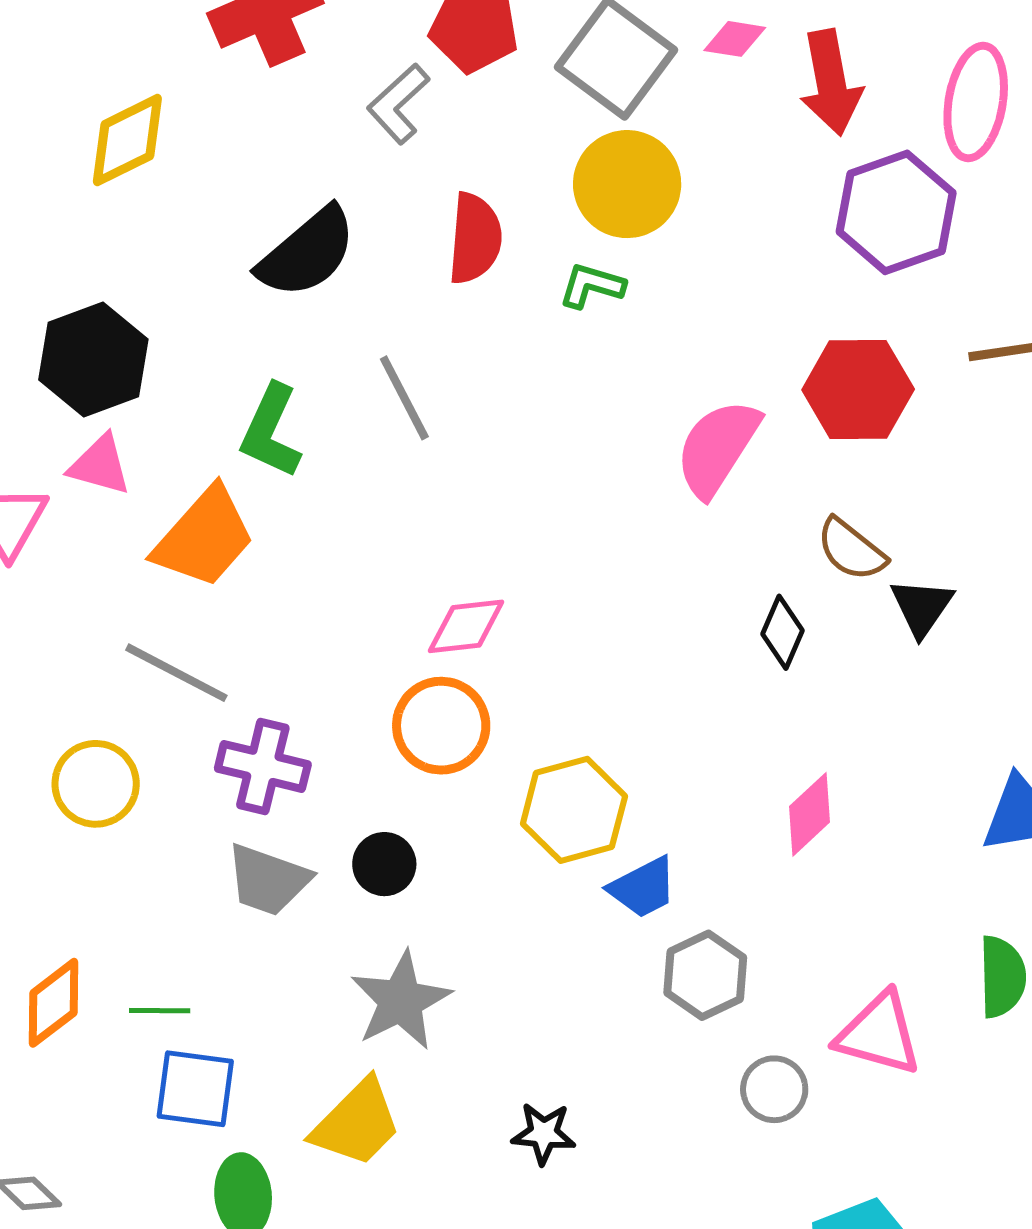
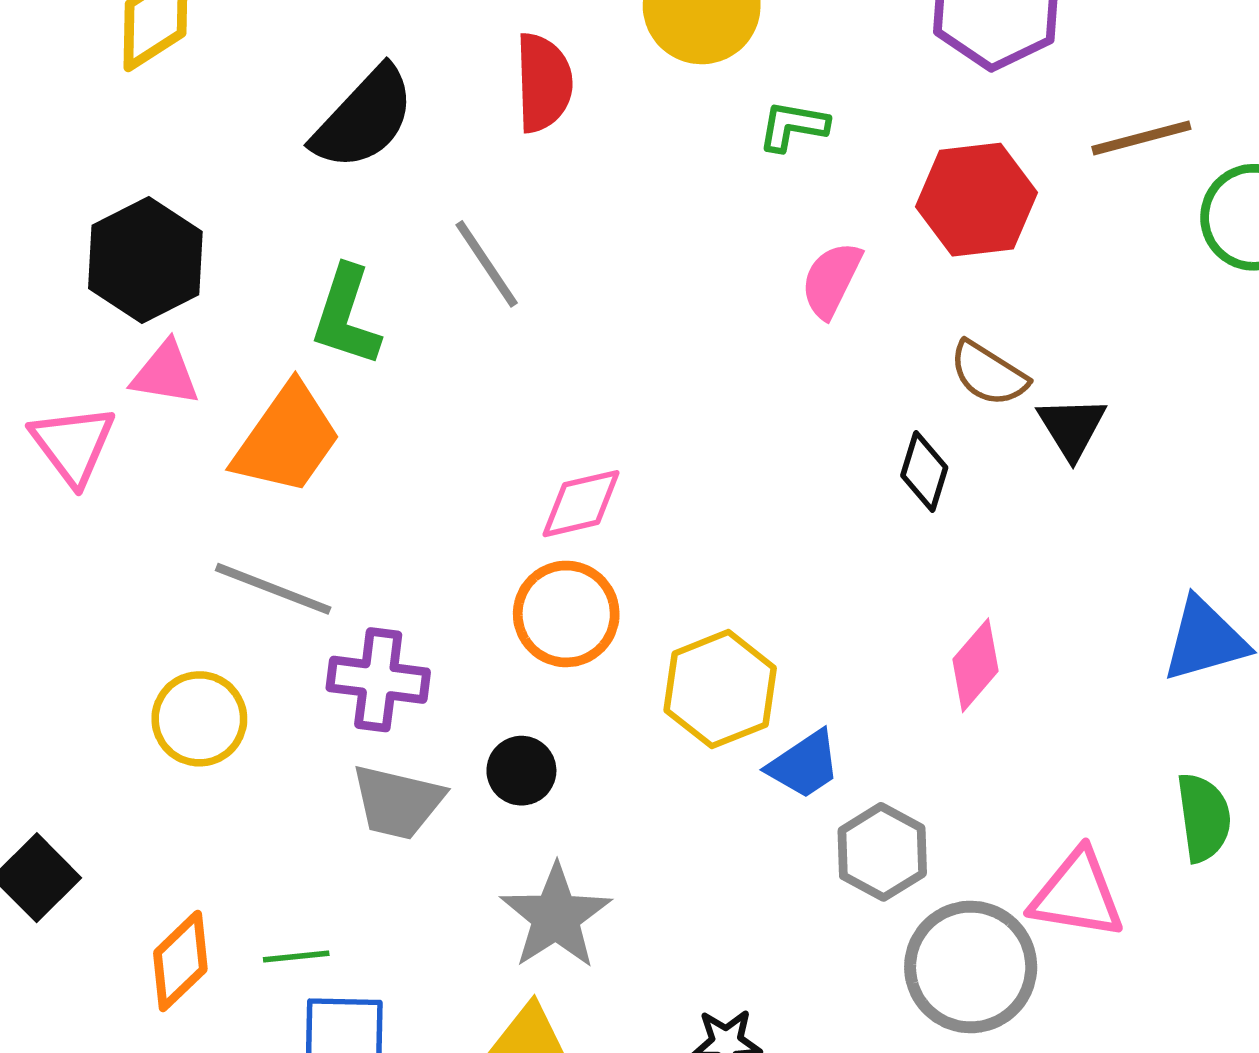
green L-shape: (592, 286) -> (793, 126), moved
pink semicircle: (717, 448) -> (831, 280), size x0.7
gray circle: (774, 1089) -> (971, 967), size x1.8

